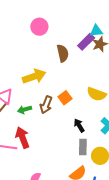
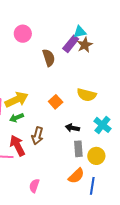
yellow arrow: (34, 76) -> (17, 100), moved
brown arrow: (46, 105) -> (37, 136), moved
black arrow: (79, 125) -> (72, 128), turned -40

